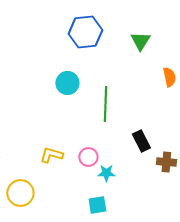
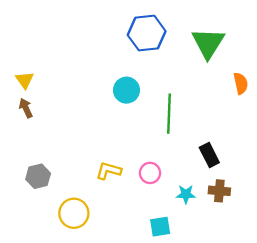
green triangle: (140, 41) -> (208, 43), size x1.5
brown cross: (166, 162) -> (219, 191), moved
cyan star: (106, 173) -> (186, 194), moved

